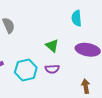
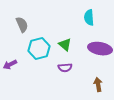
cyan hexagon: (26, 70) -> (39, 49), moved

